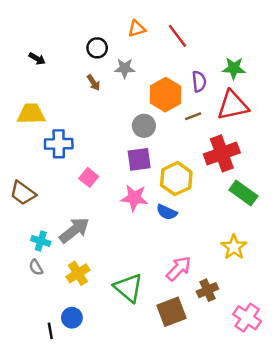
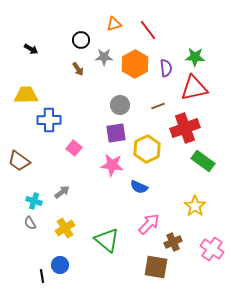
orange hexagon: (165, 95) -> (135, 64), moved
brown line: (193, 116) -> (158, 106), moved
blue semicircle: (167, 212) -> (139, 187), moved
gray arrow: (74, 230) -> (62, 192), size x0.6
brown square: (171, 312) -> (156, 267), moved, turned 30
pink cross: (247, 318) -> (212, 249), moved

